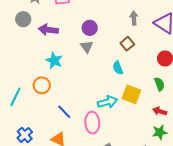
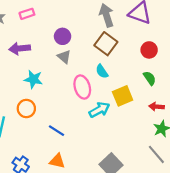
gray arrow: (134, 18) -> (107, 15), size x1.5
brown square: (127, 44) -> (106, 44), size x1.5
yellow square: (131, 94) -> (123, 96), turned -30
pink ellipse: (92, 123) -> (82, 87), moved

